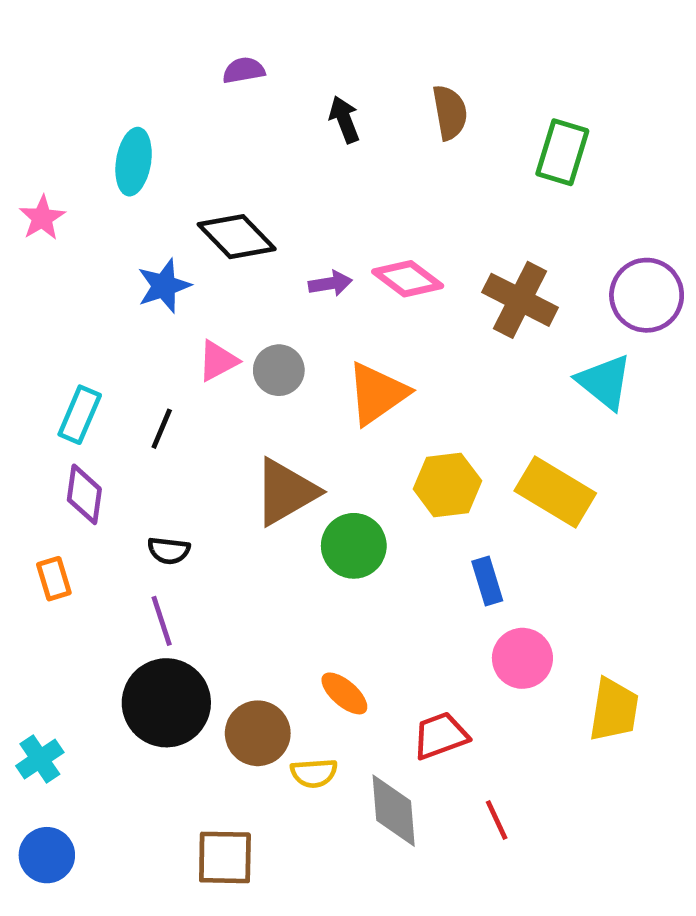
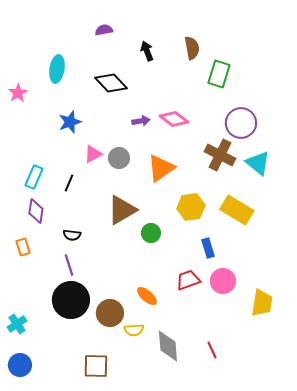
green rectangle: (562, 152) -> (219, 74), moved
black diamond: (237, 237) -> (111, 83), moved
purple circle: (647, 295) -> (241, 123), moved
brown cross: (520, 300) -> (220, 155), moved
green circle: (354, 546) -> (151, 233), size x0.7
red trapezoid: (440, 736) -> (188, 280), moved

